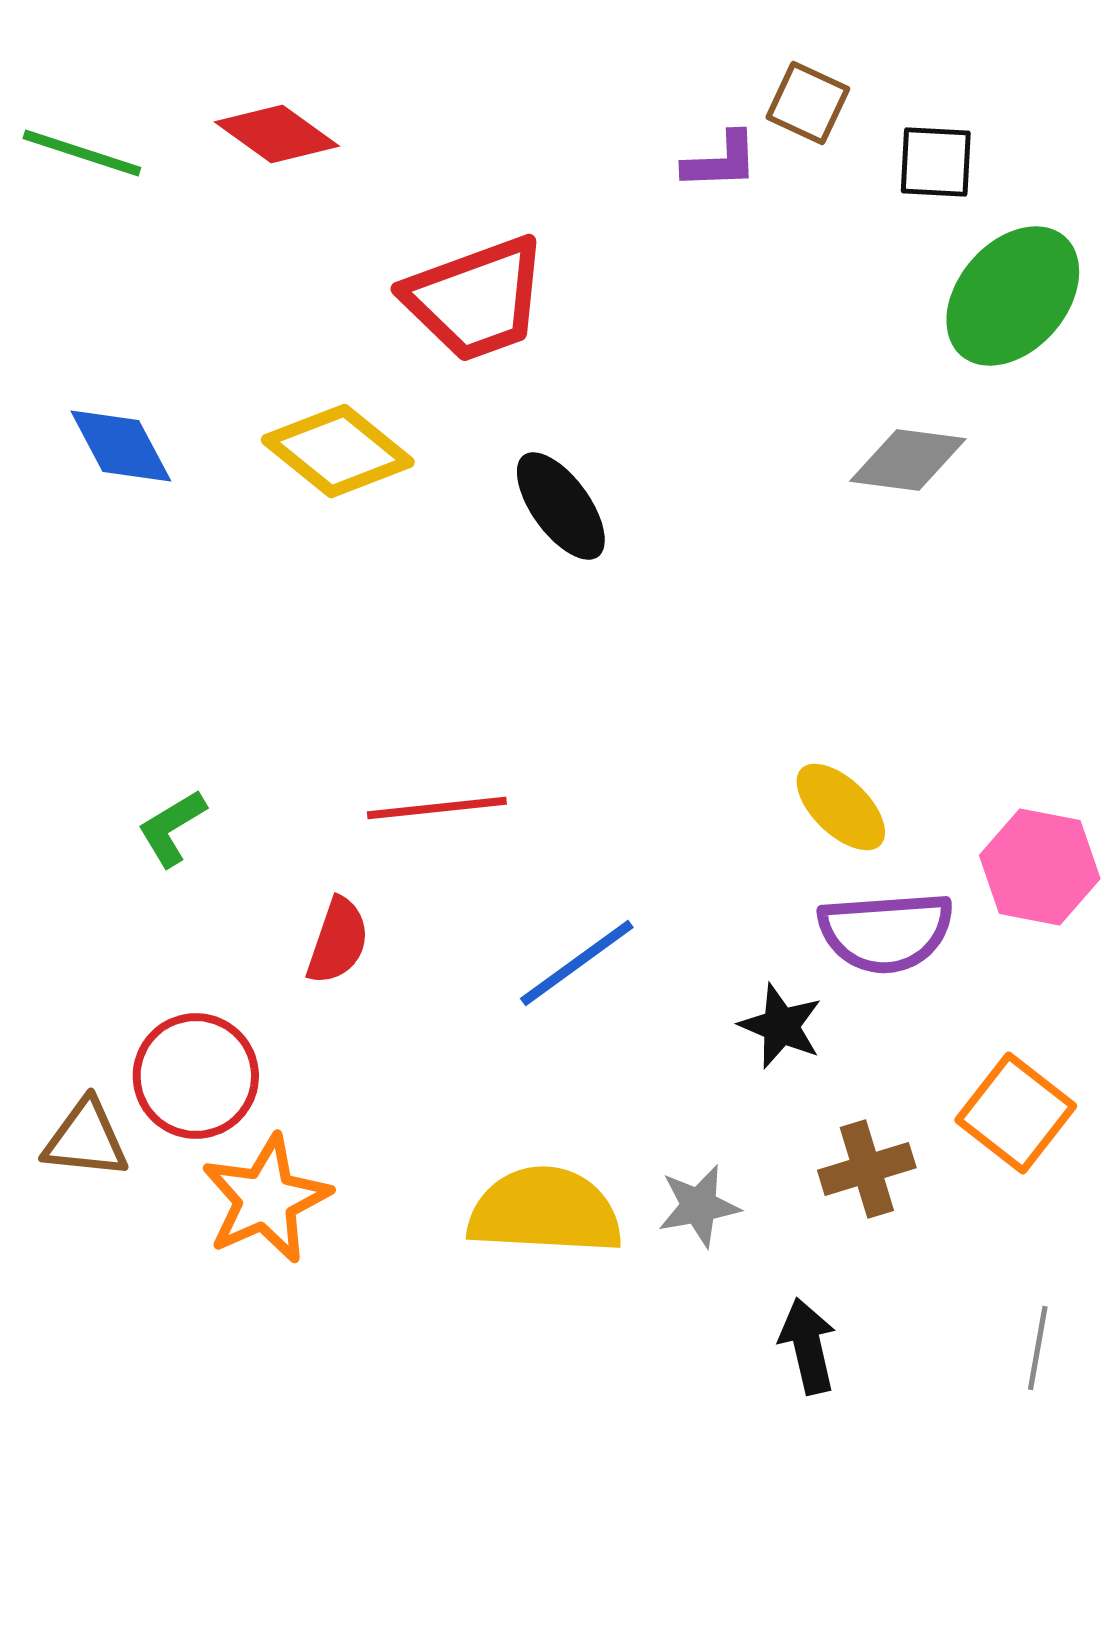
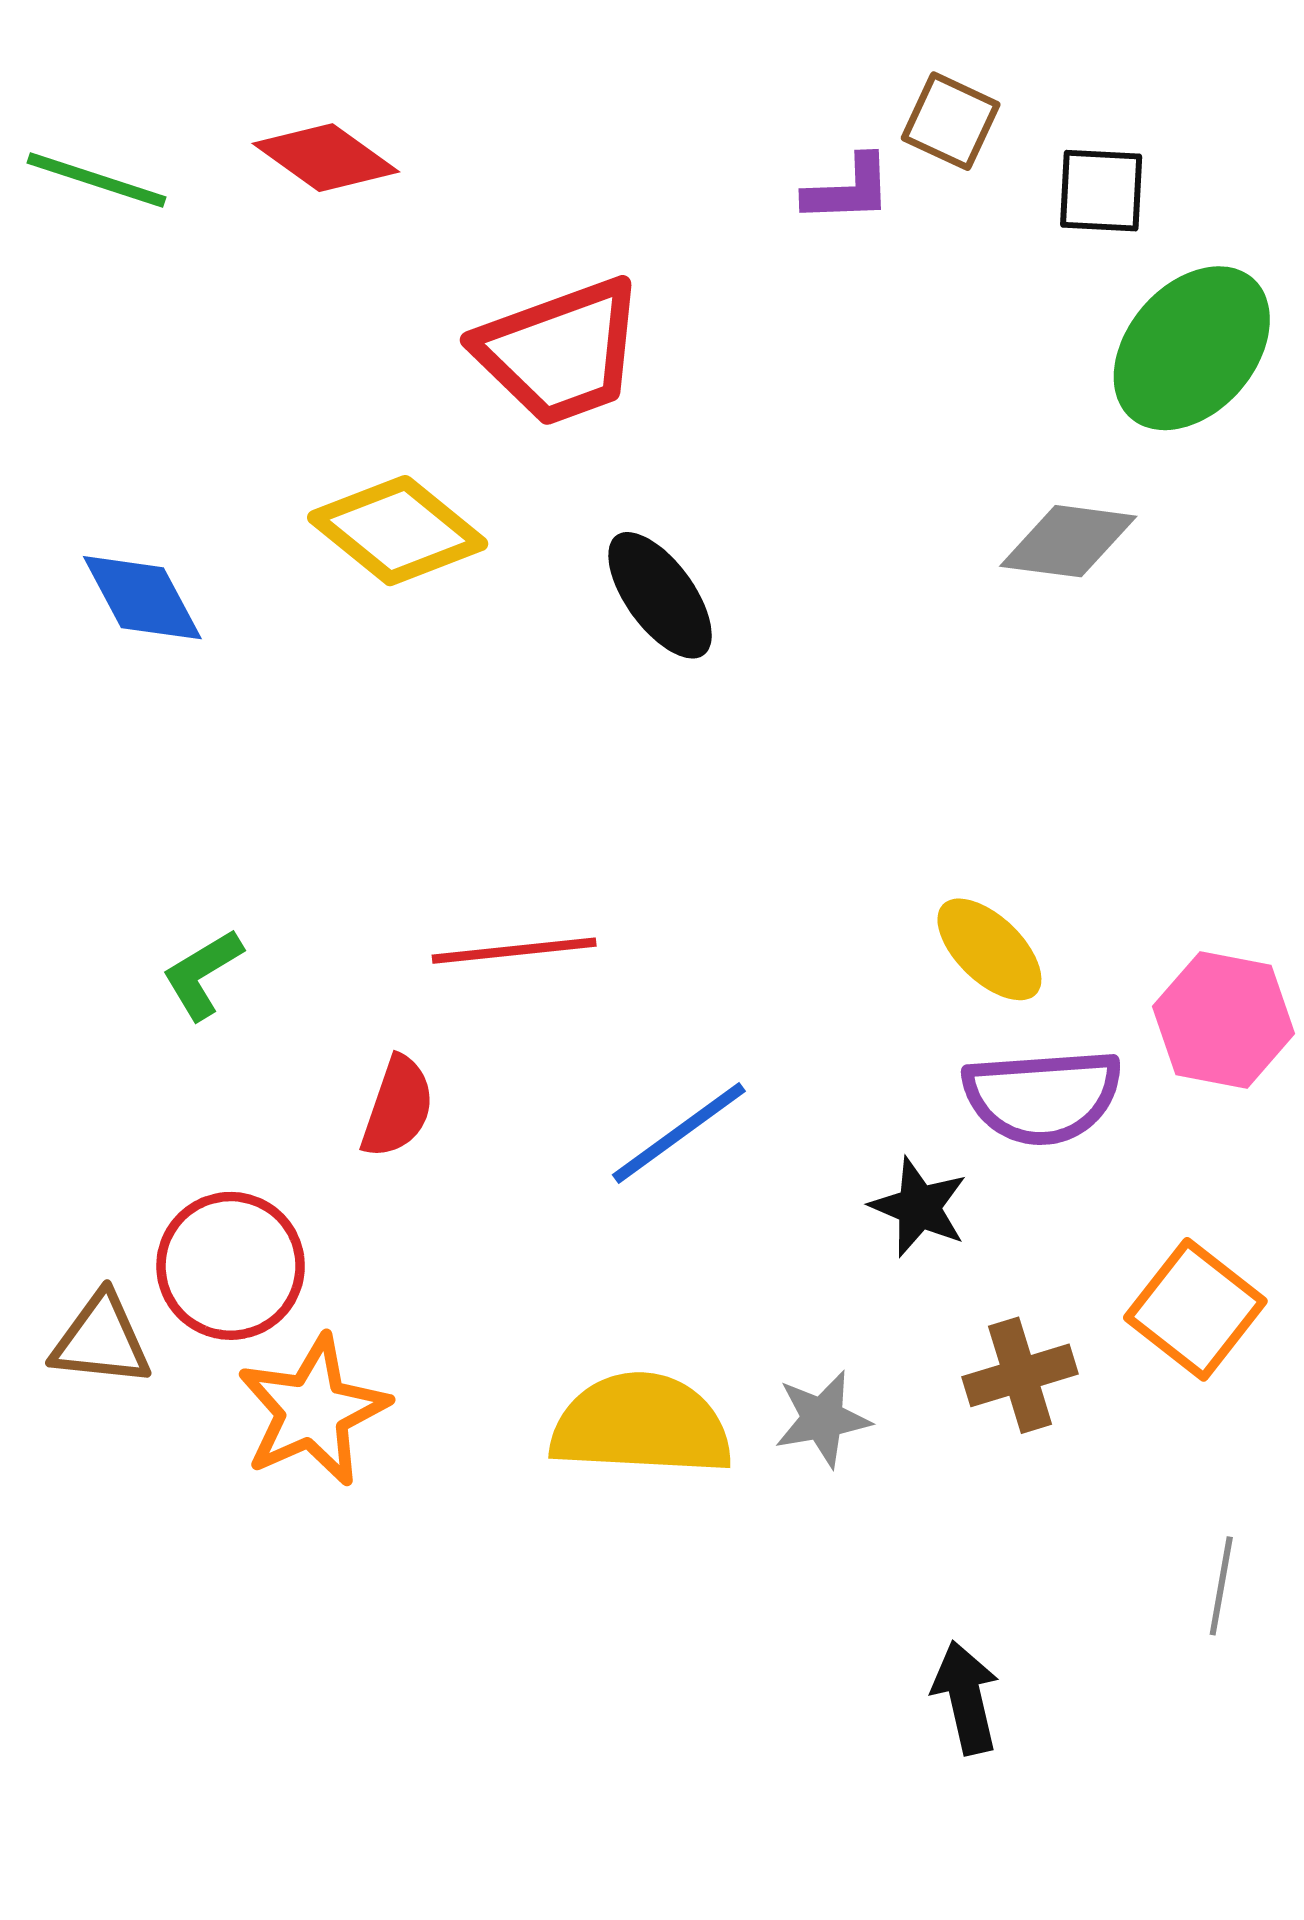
blue diamond: (121, 446) -> (142, 598), moved
black arrow: (808, 1346) -> (966, 1698), moved

